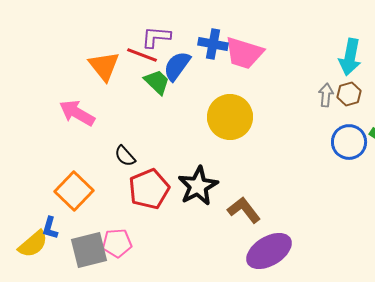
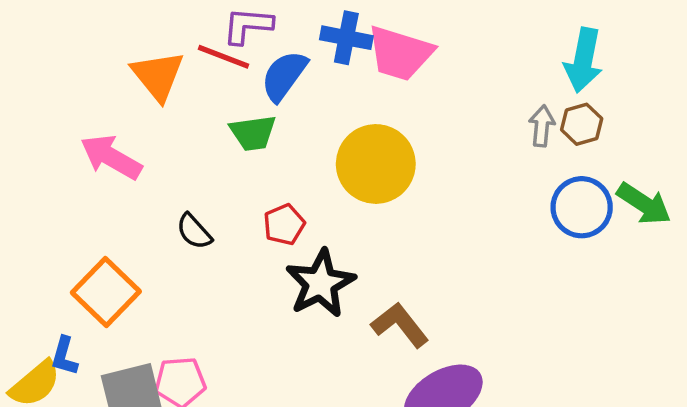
green trapezoid: (157, 82) -> (253, 133), moved, turned 128
red pentagon: (149, 189) -> (284, 225), moved, size x0.6

